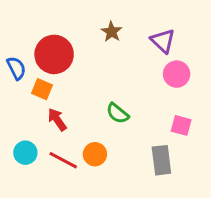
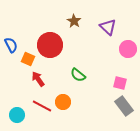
red circle: (54, 54) -> (50, 45), moved
pink circle: (177, 74) -> (128, 49), moved
cyan circle: (25, 153) -> (17, 115), moved
gray rectangle: (161, 160) -> (124, 106), moved, turned -30

